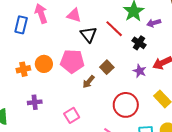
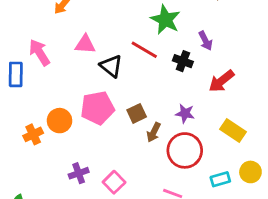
purple arrow: (154, 23) -> (206, 41), moved, turned -88
brown square: (107, 67) -> (137, 113), moved, turned 32
purple star: (140, 71) -> (185, 113), moved
brown arrow: (89, 82) -> (154, 132), moved
purple cross: (35, 102) -> (79, 173), moved

